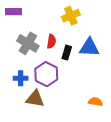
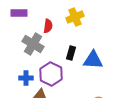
red semicircle: (51, 41) -> (48, 26), moved
blue triangle: (89, 47) -> (93, 60), moved

